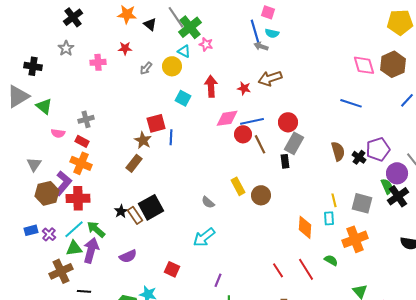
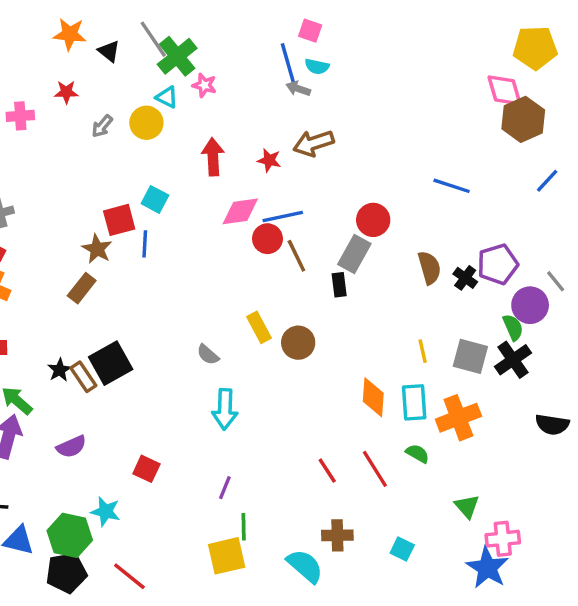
pink diamond: (364, 65) -> (504, 90), moved
cyan square: (183, 98) -> (155, 199), moved
red circle: (288, 122) -> (373, 220), moved
black cross: (398, 196) -> (513, 360), moved
cyan rectangle: (329, 218) -> (414, 402), moved, size x1.5
cyan arrow: (204, 237) -> (225, 409), moved, turned -50

